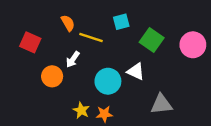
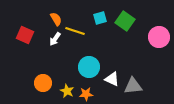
green square: (152, 40) -> (125, 21), moved
white arrow: (73, 59) -> (55, 39), moved
white triangle: (136, 71) -> (112, 79), moved
orange circle: (52, 76) -> (43, 83), moved

